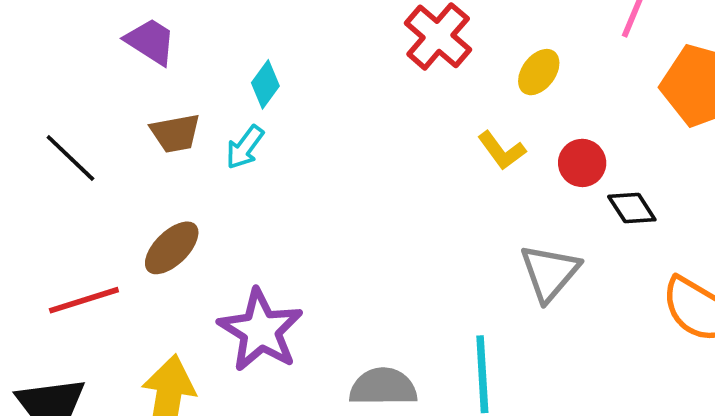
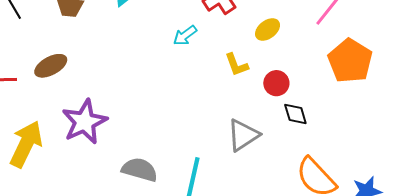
cyan arrow: (245, 147) -> (185, 35), moved

